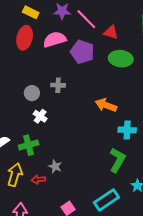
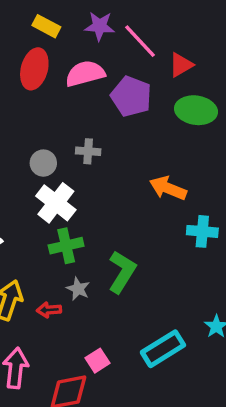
red triangle: (111, 32) -> (181, 65), turned -49
white cross: (40, 116) -> (56, 203), size x1.6
green cross: (29, 145) -> (66, 246), moved
green L-shape: (117, 160) -> (122, 272), moved

